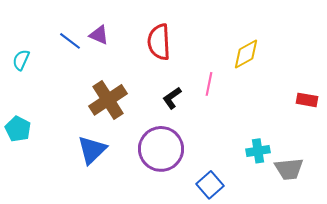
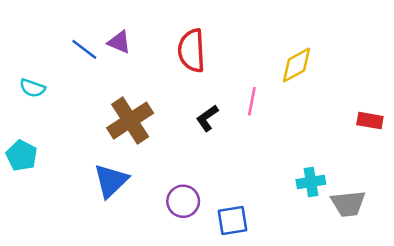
cyan semicircle: (21, 60) -> (32, 88), moved, turned -95
purple circle: (161, 149) -> (183, 201), moved, size x0.6
blue square: (210, 185) -> (233, 221), moved, turned 32

